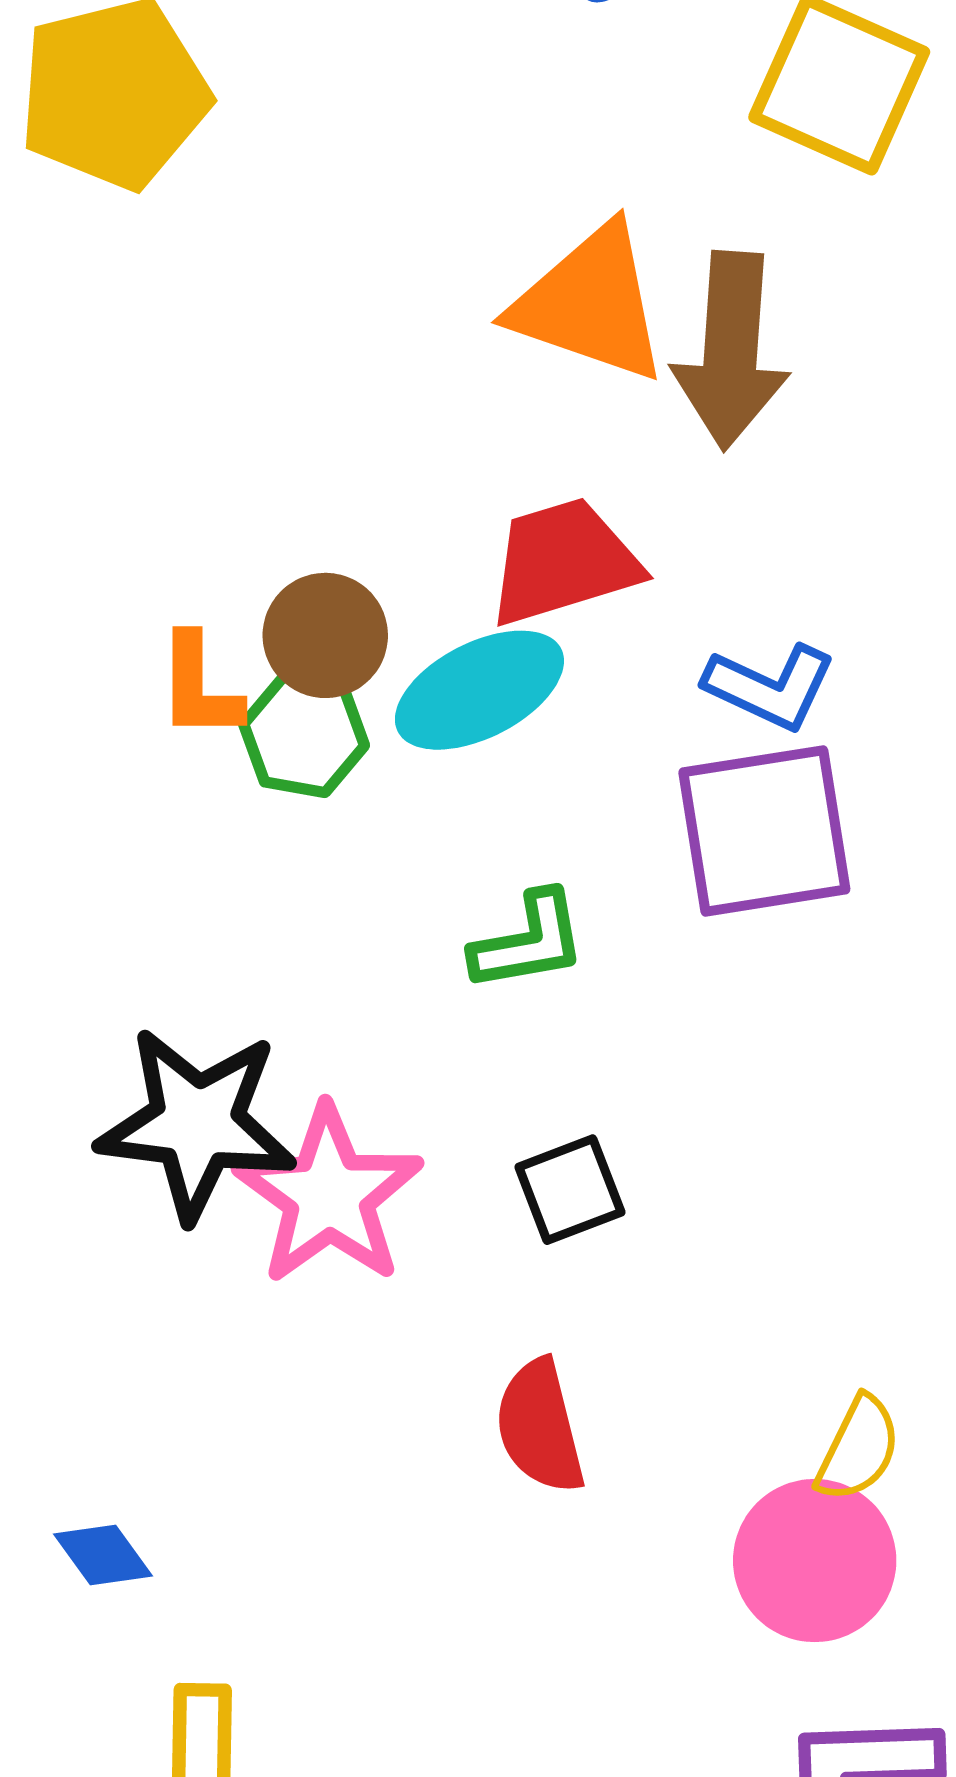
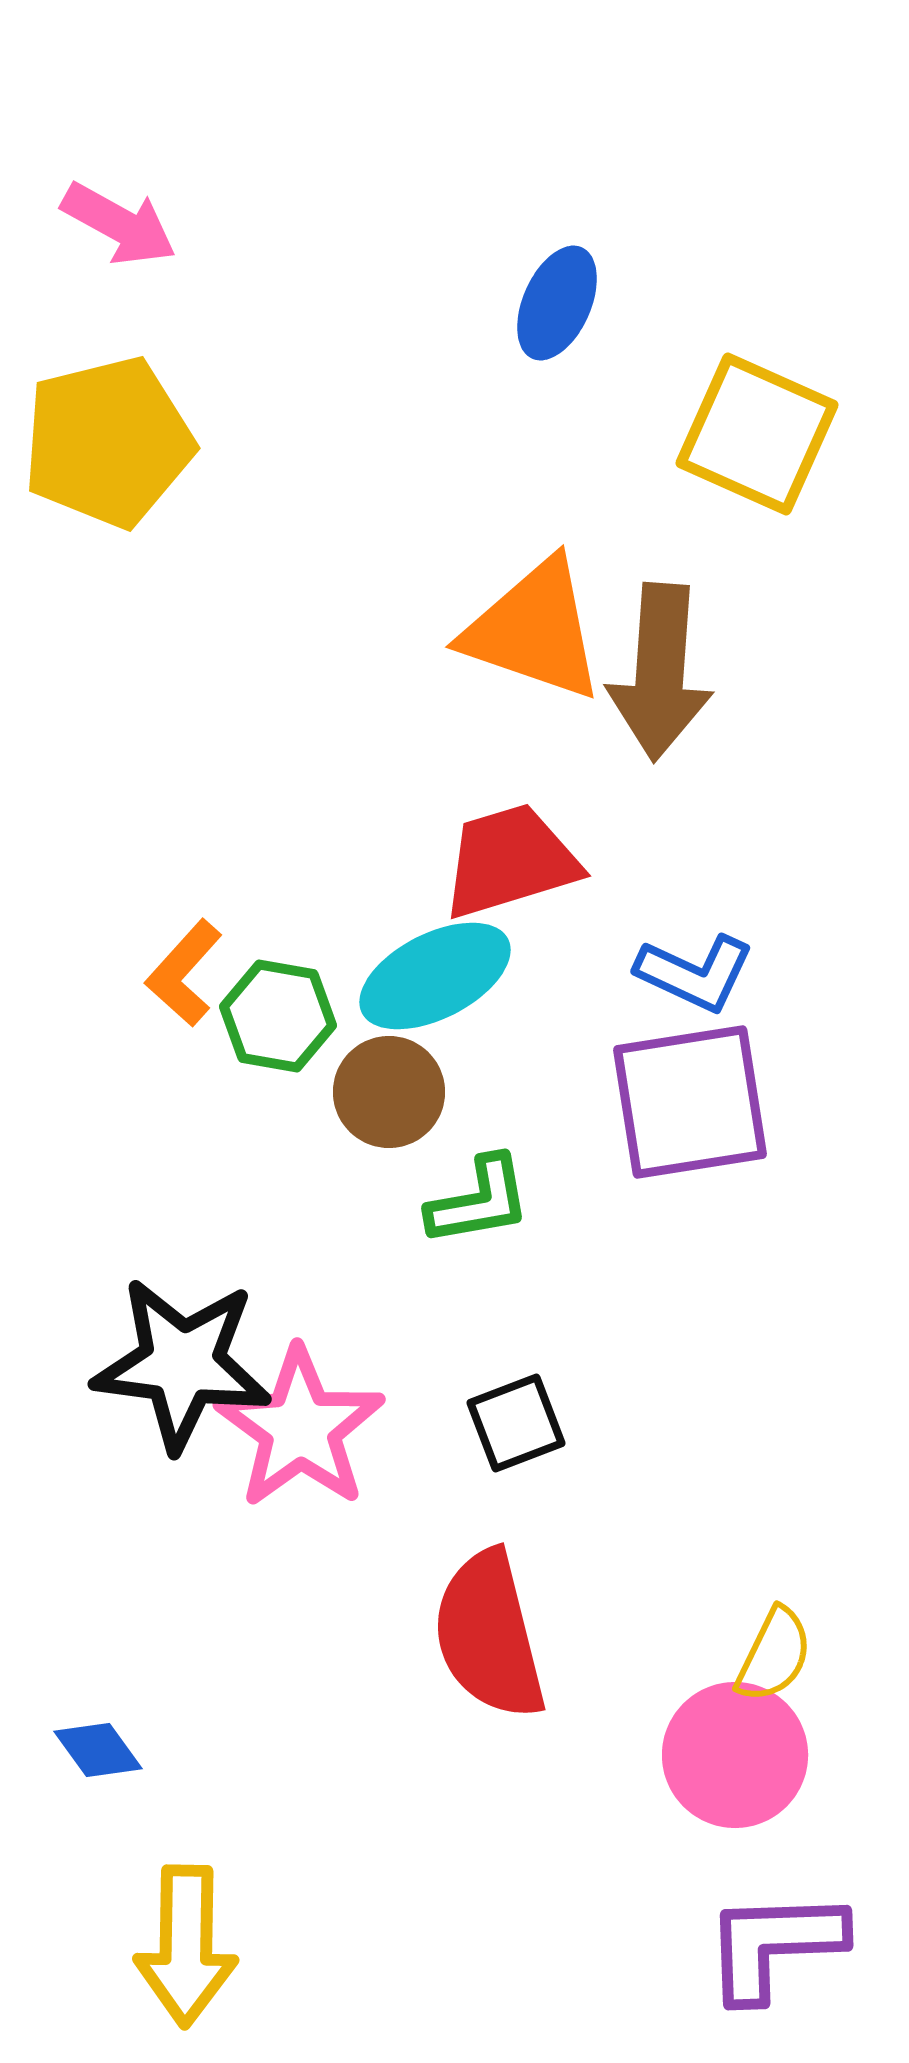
brown circle: (325, 635) -> (389, 1092), moved
orange L-shape: (199, 687) -> (184, 973), turned 42
red semicircle: (540, 1426) -> (489, 1635), size x1.4

